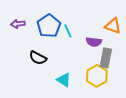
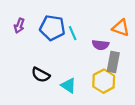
purple arrow: (18, 24) -> (19, 26), turned -64
blue pentagon: (49, 26) -> (52, 28), turned -30
black semicircle: (38, 58) -> (41, 75), moved

